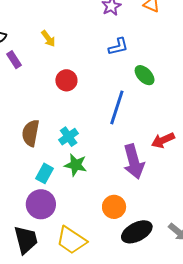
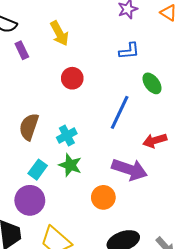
yellow arrow: (48, 39) -> (59, 33), size x1.4
red arrow: (163, 140) -> (155, 141), moved
purple arrow: (134, 162) -> (130, 169), turned -64
orange circle: (114, 207) -> (103, 197), moved

